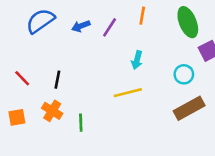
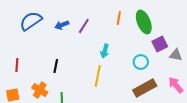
orange line: (142, 16) -> (119, 18), moved
red line: (22, 78) -> (17, 65), turned 48
black line: (57, 80) -> (56, 66), moved
yellow line: (128, 93) -> (98, 76), turned -65

